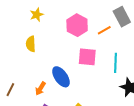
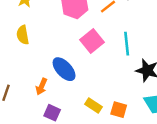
pink square: (87, 57) -> (92, 41), turned -36

